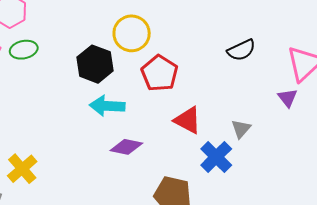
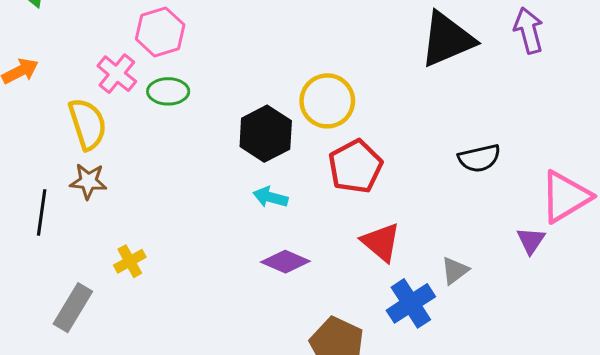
cyan arrow: (107, 106) -> (270, 197), size x0.7
yellow cross: (22, 169) -> (130, 261), size x0.7

